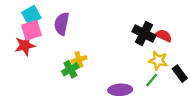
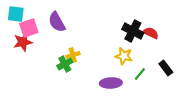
cyan square: (31, 15) -> (16, 14), moved, turned 36
purple semicircle: (62, 24) -> (57, 22), turned -40
yellow star: (158, 61) -> (124, 56), moved

